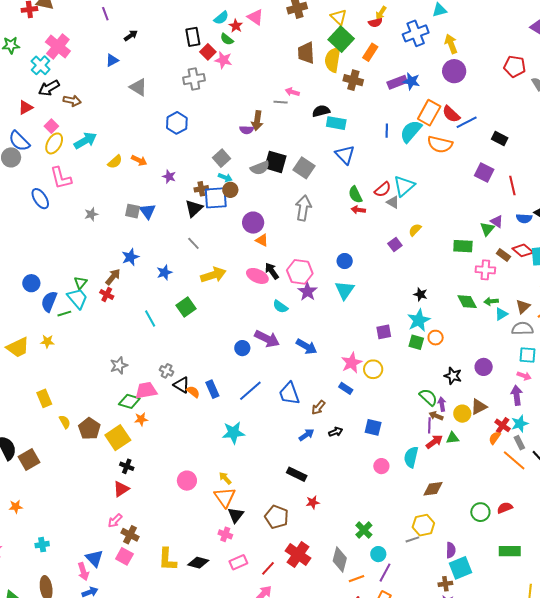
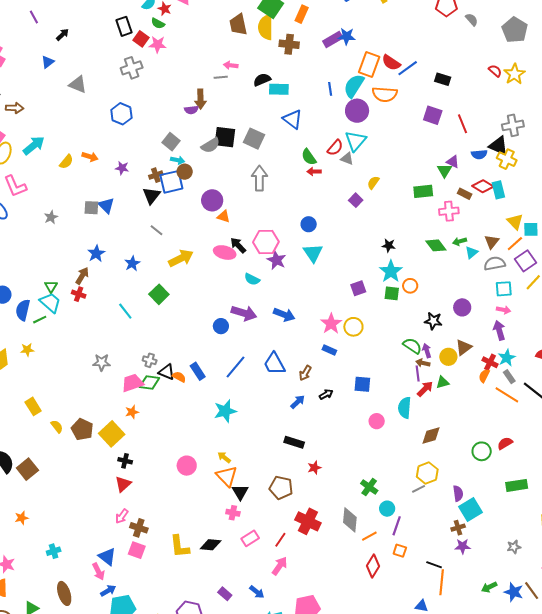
purple circle: (454, 71) -> (357, 111), moved
gray star: (119, 366) -> (102, 362), turned 30
green diamond: (129, 401) -> (149, 382), moved

